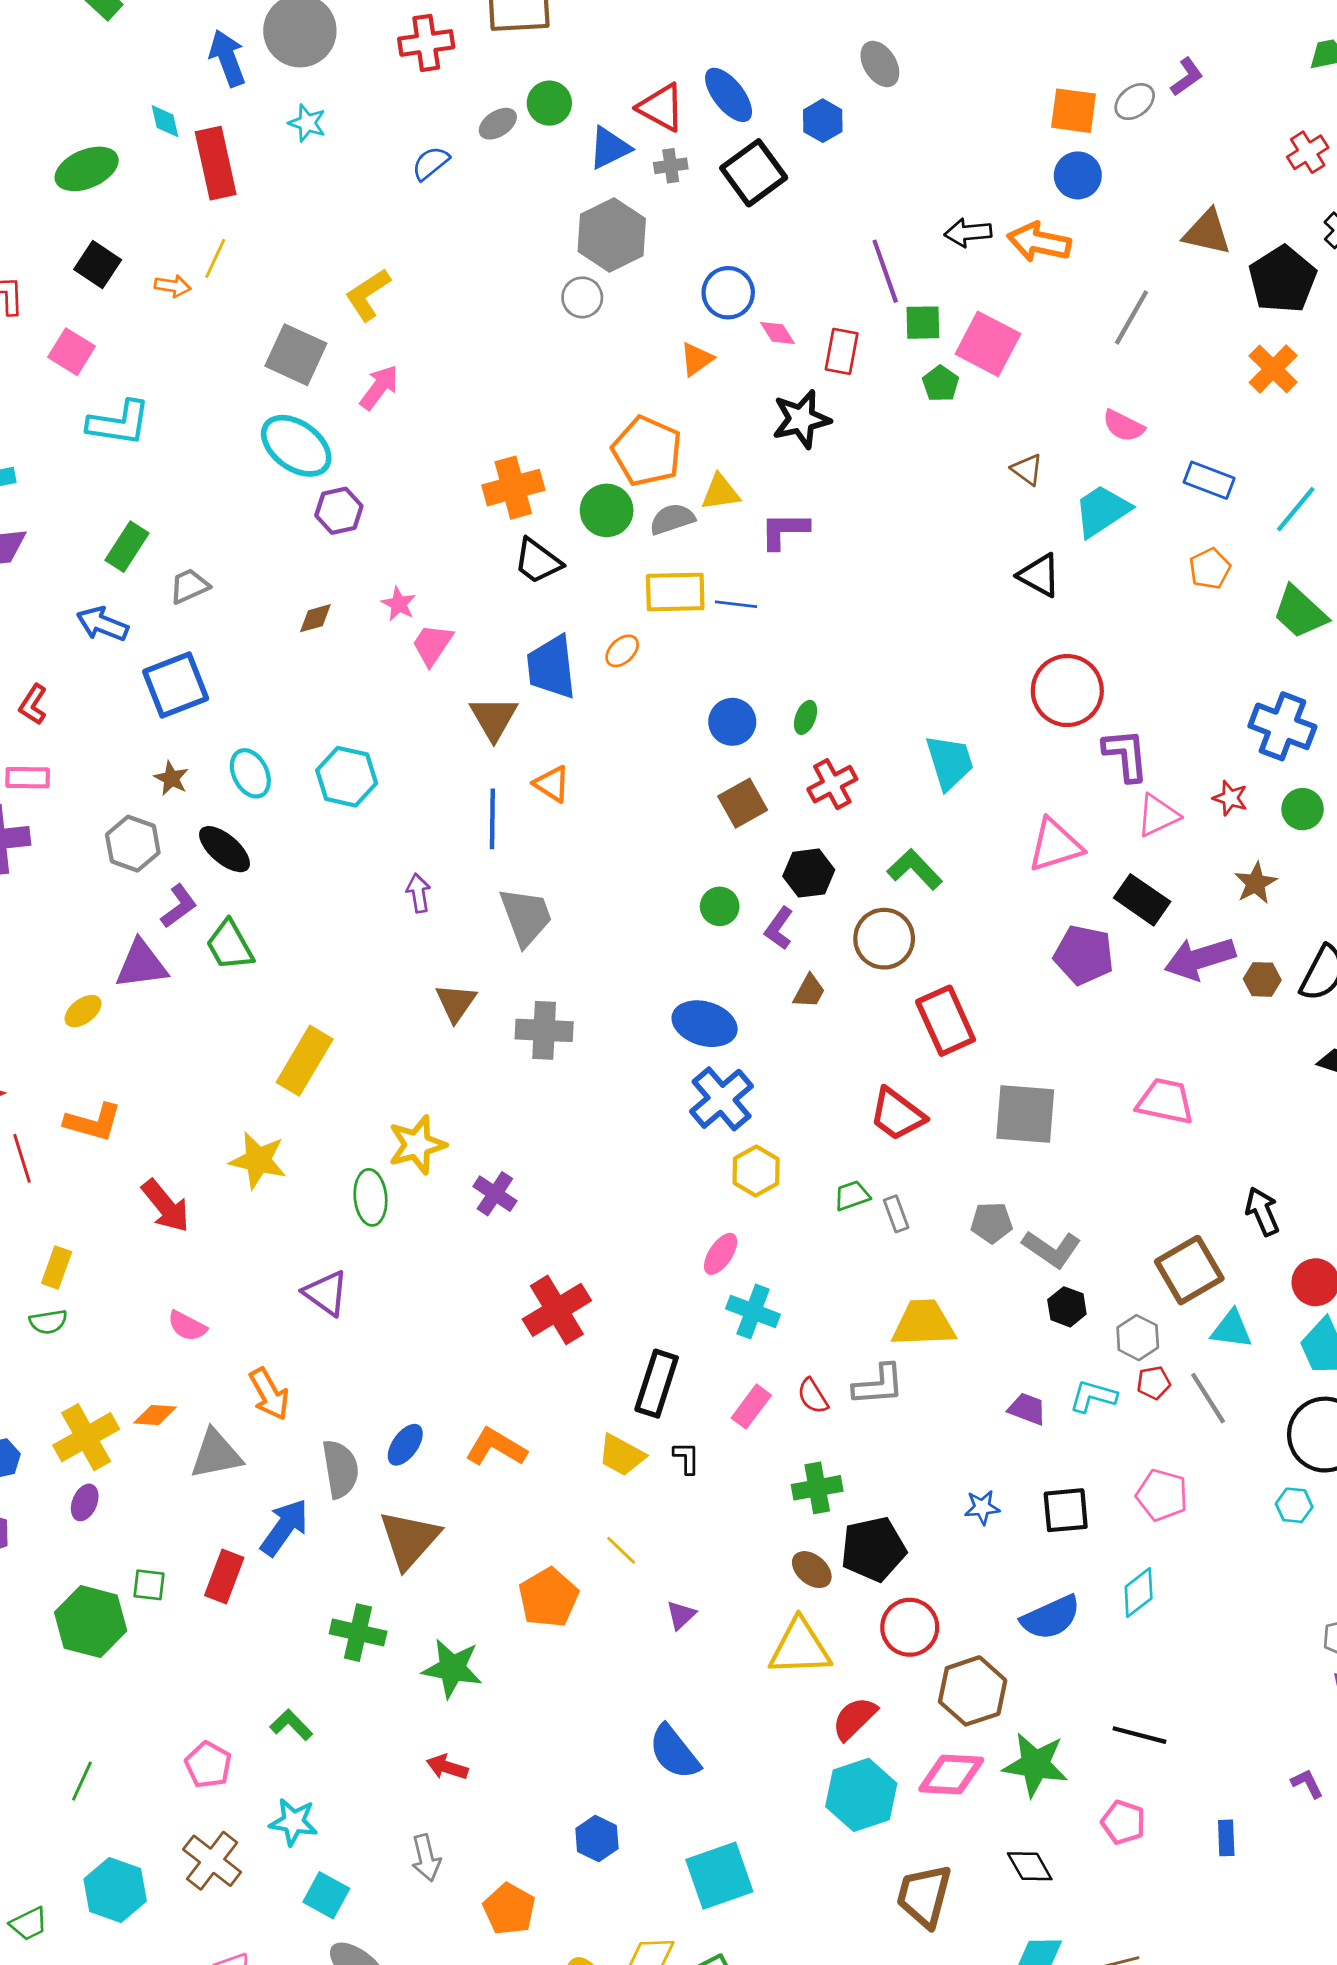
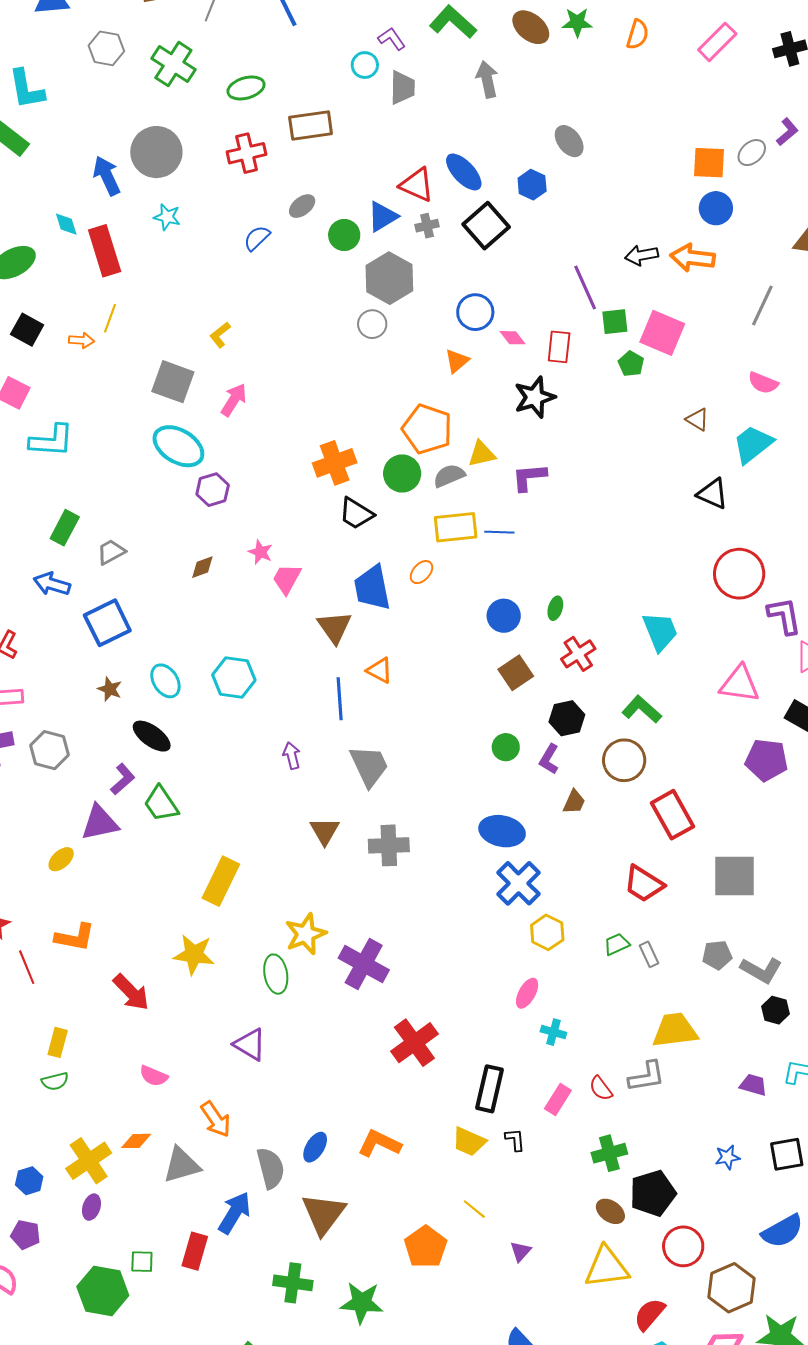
green circle: (549, 103) -> (344, 235), moved
yellow L-shape: (368, 295) -> (220, 335), size x0.7
gray hexagon: (133, 844) -> (49, 750), moved
pink triangle: (1055, 845) -> (740, 684), turned 30
purple cross: (495, 1194) -> (364, 964), size x1.6
cyan cross: (753, 1311) -> (553, 1032), size x0.7

